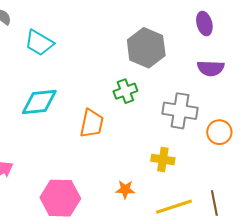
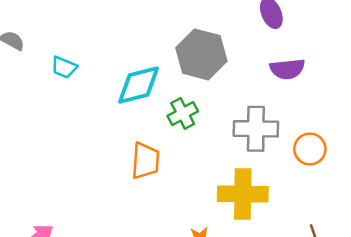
cyan trapezoid: (39, 43) -> (64, 67), size x0.7
cyan diamond: (39, 102) -> (139, 85), moved
yellow cross: (163, 160) -> (243, 194), size x1.6

